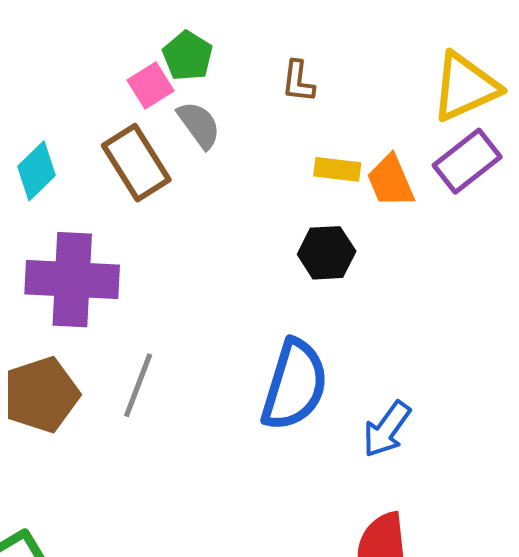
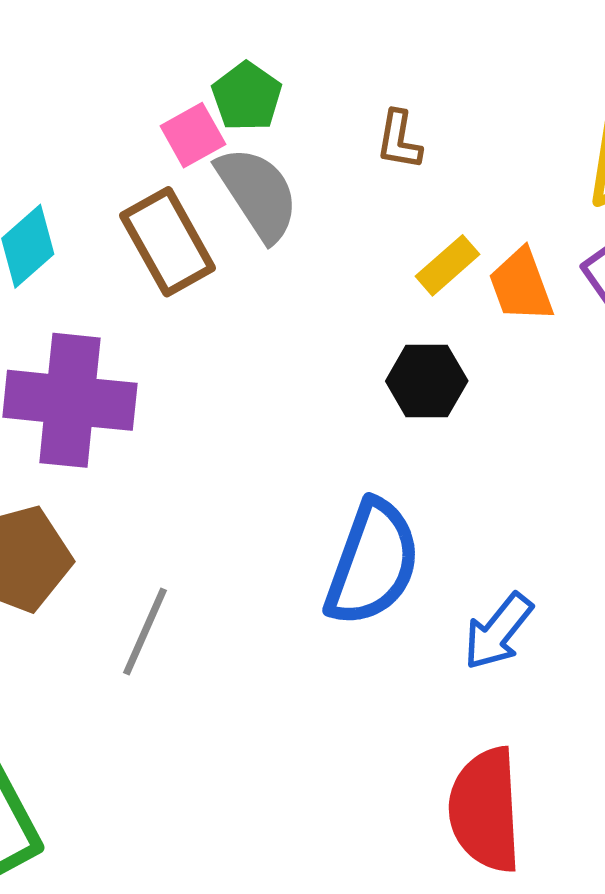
gray semicircle: (199, 125) -> (258, 193), size x1.4
yellow rectangle: (337, 169) -> (447, 265), turned -51
gray line: (138, 385) -> (145, 632), moved

